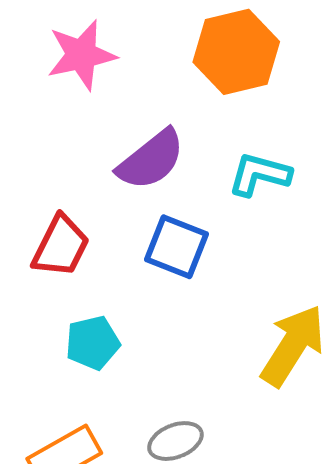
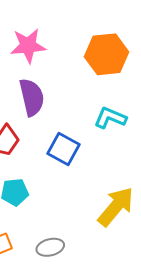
purple semicircle: (151, 160) -> (32, 97), moved, turned -72

